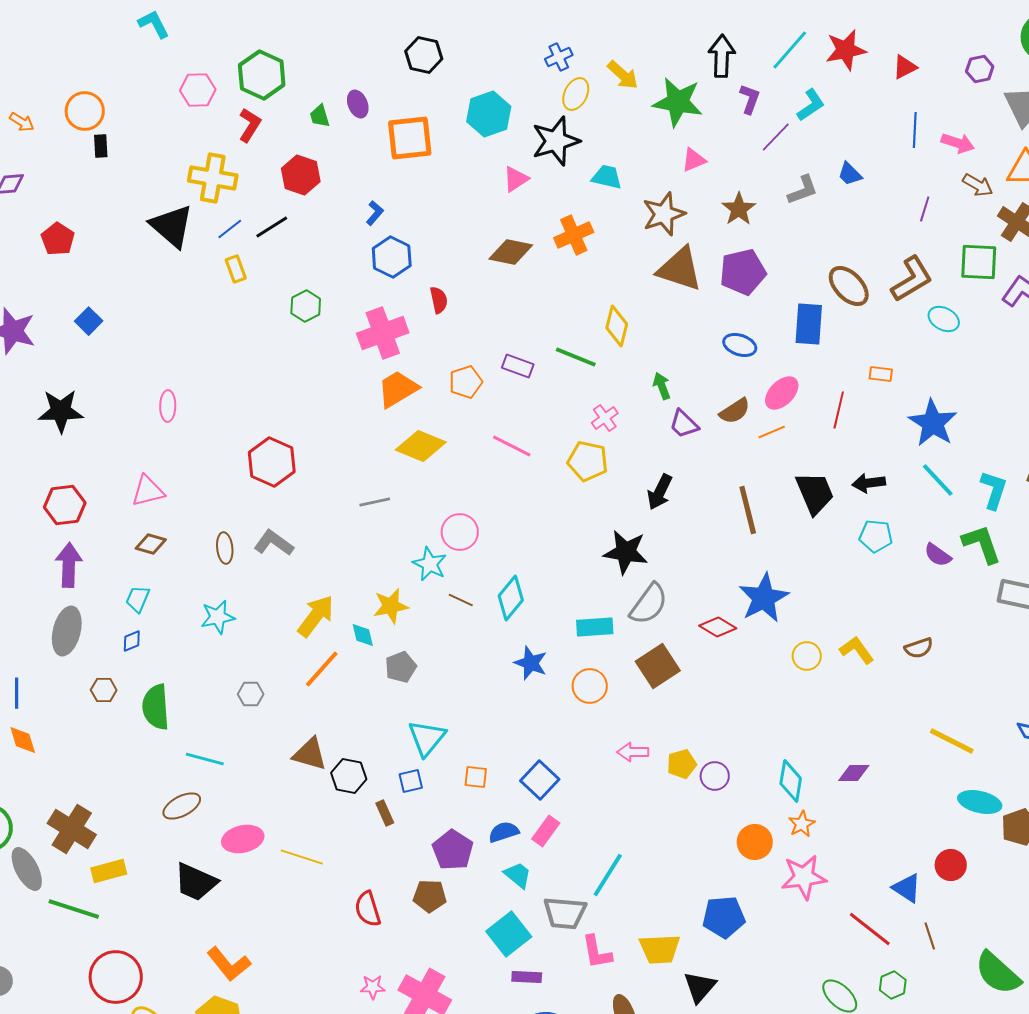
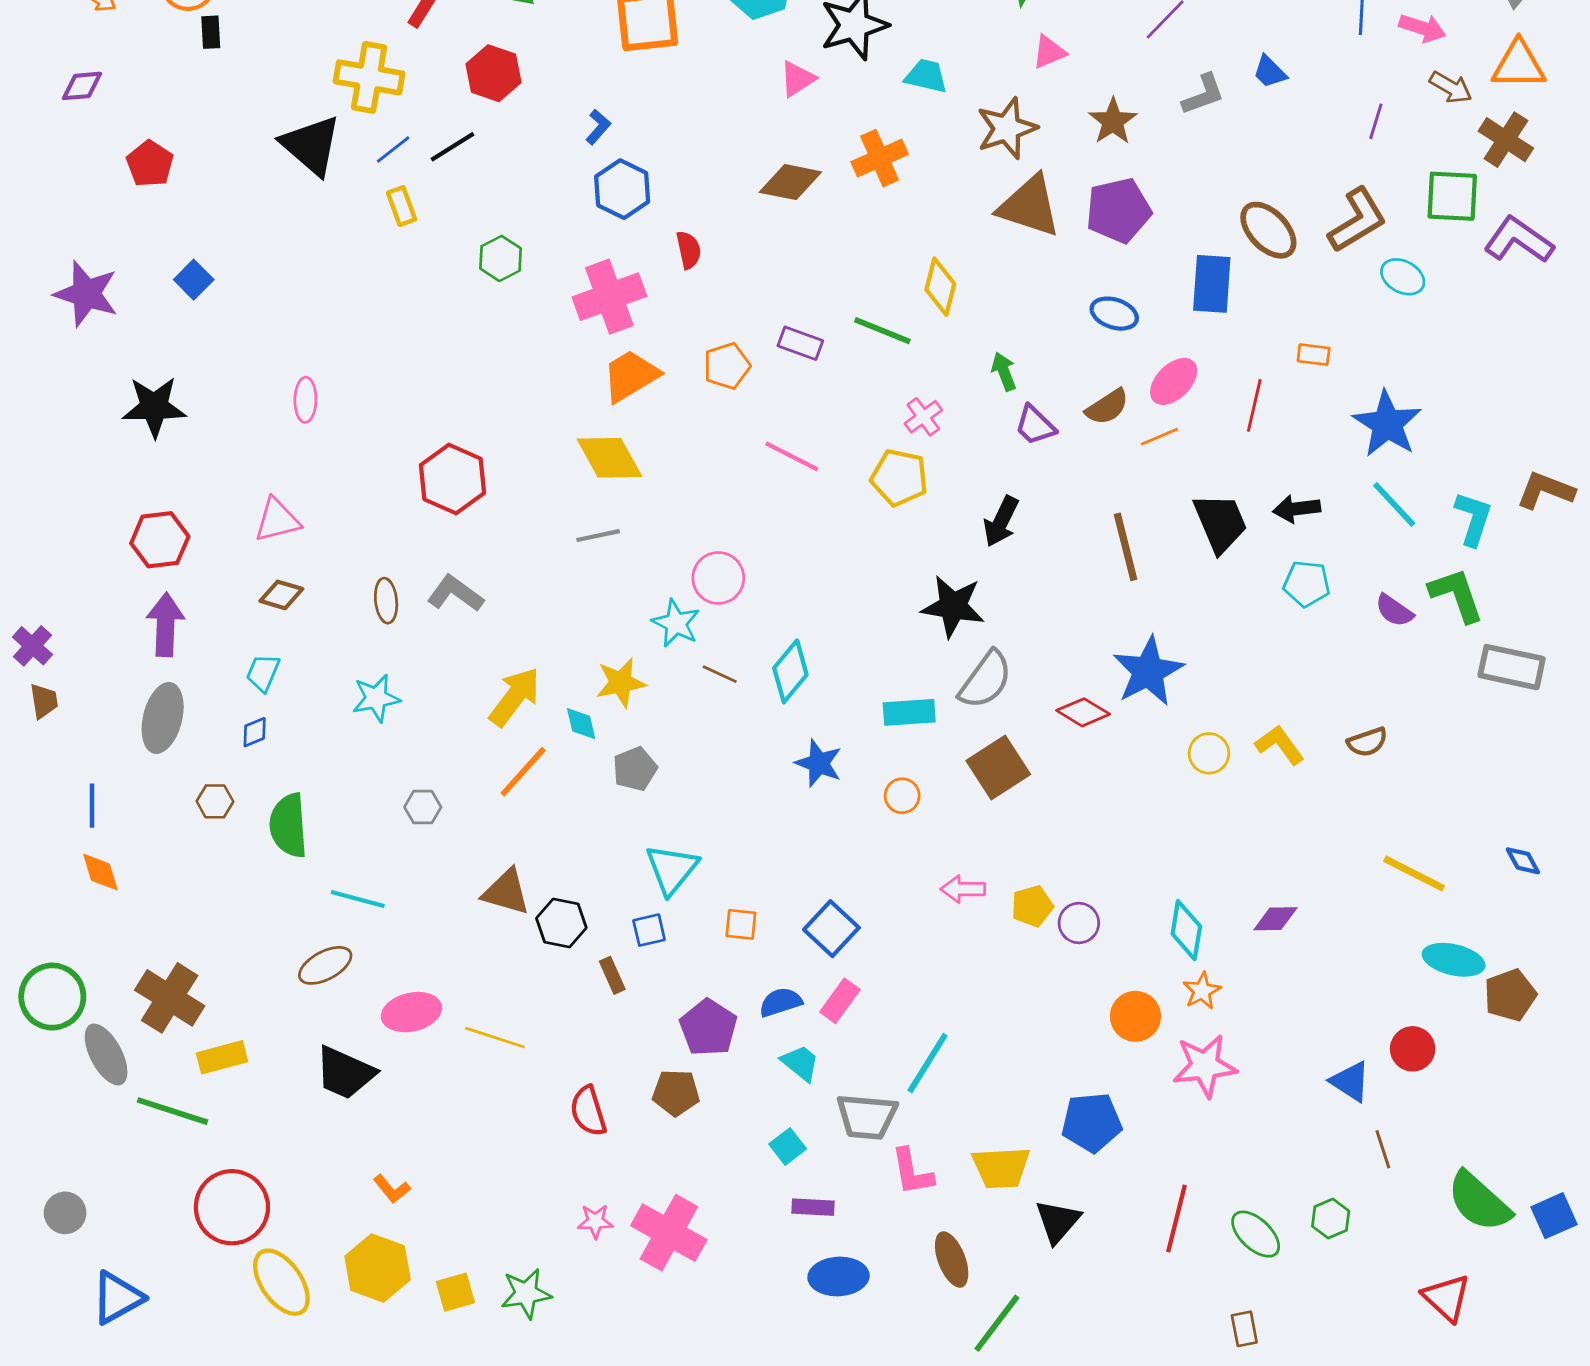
yellow diamond: (421, 446) -> (609, 458), moved, turned 39
orange circle: (590, 686) -> (902, 796), size x0.7
red line: (870, 929) -> (1176, 1219), moved, turned 66
cyan square: (509, 934) -> (788, 1146), size x0.6
orange L-shape: (229, 964) -> (392, 1189), size x0.6

